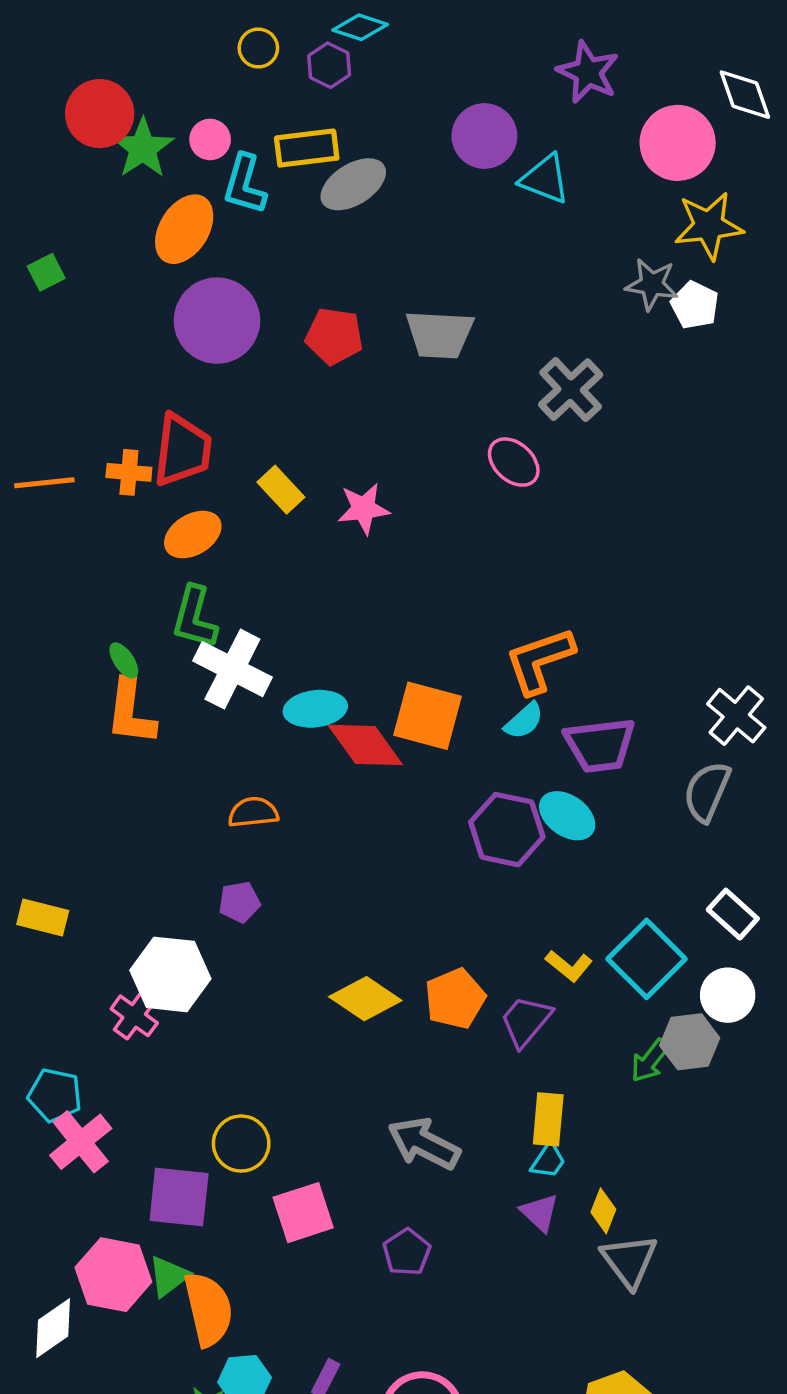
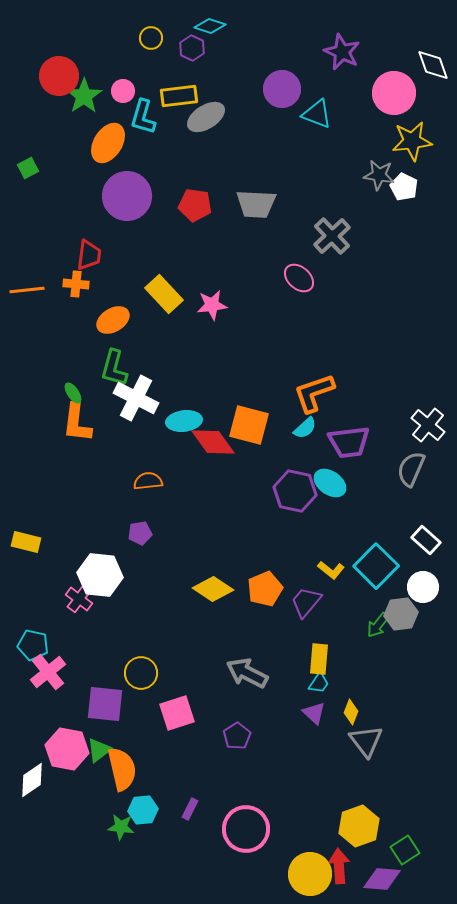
red trapezoid: (182, 450) -> (89, 255), moved, size x0.7
yellow rectangle: (281, 490) -> (164, 294), size x1.4

